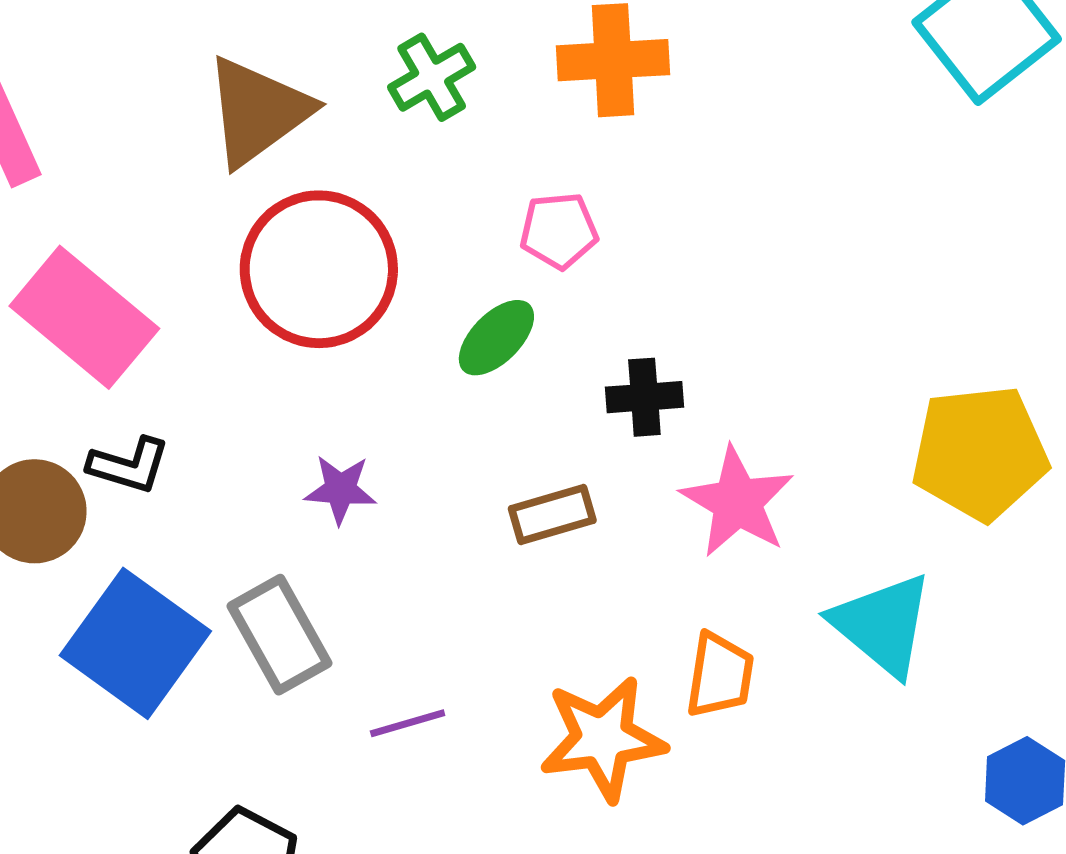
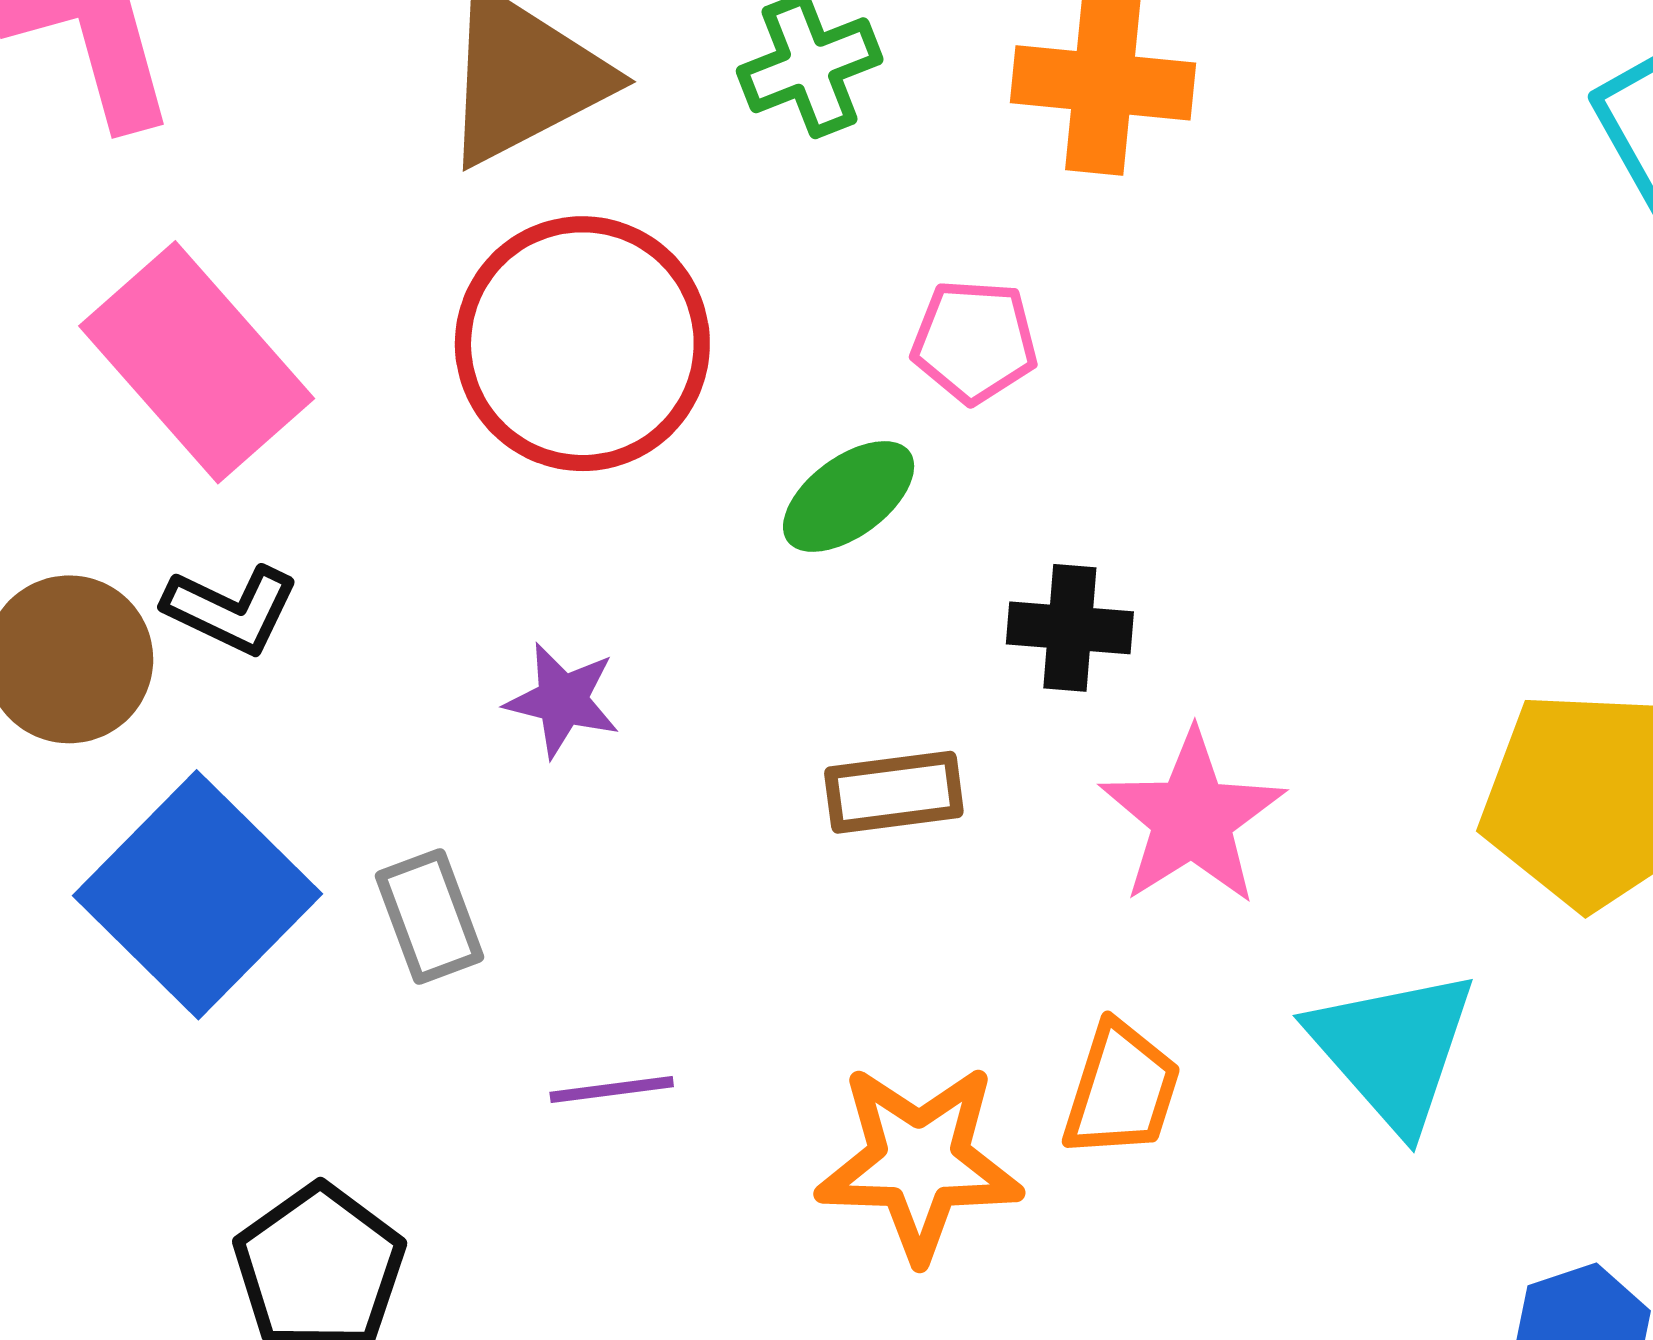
gray rectangle: (280, 635) -> (430, 916), size x0.7

